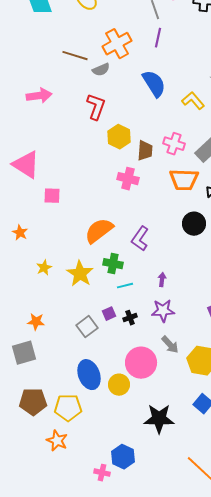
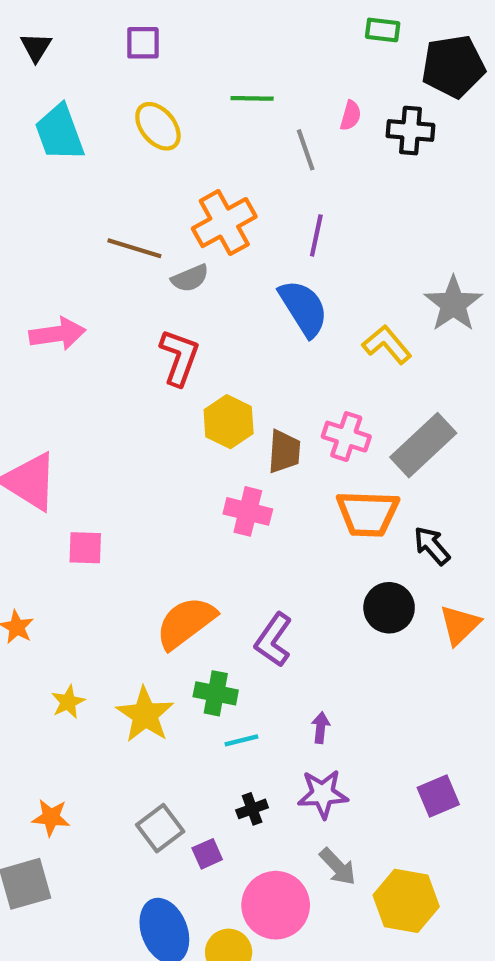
purple line: (158, 38) -> (316, 235), moved
purple square: (109, 314) -> (207, 854), moved

